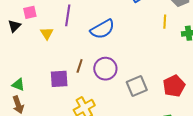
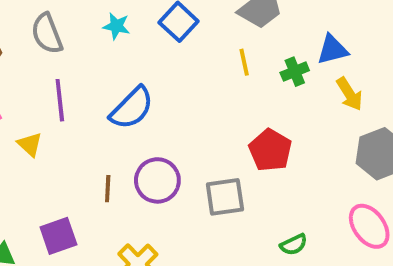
purple square: (59, 79) -> (58, 236), moved
gray square: (137, 86) -> (225, 197), turned 30
red pentagon: (174, 86) -> (270, 150), moved

